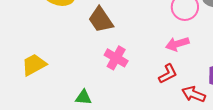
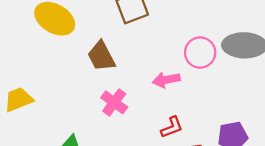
pink arrow: (177, 44) -> (166, 80), moved

